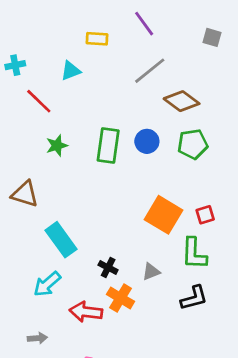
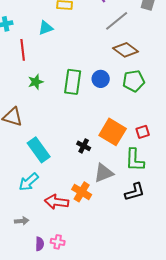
gray line: (150, 71) -> (117, 21), moved
red line: (39, 101) -> (23, 50), turned 40
black cross: (108, 267) -> (84, 146), moved
gray triangle: (151, 272) -> (104, 173), size x1.5

